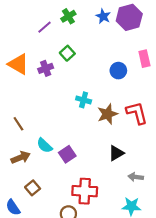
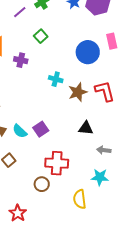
purple cross: (46, 68) -> (21, 60), moved, turned 32
blue circle: (118, 71) -> (88, 52), size x1.5
cyan semicircle: (45, 145) -> (20, 131), moved
black triangle: (116, 153) -> (86, 128), turned 35

